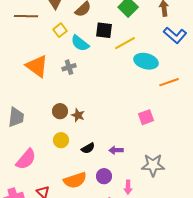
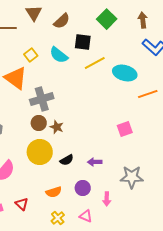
yellow square: (60, 30) -> (31, 55), moved
yellow line: (125, 43) -> (95, 63), moved
gray cross: (69, 67) -> (42, 99), moved, size x1.6
yellow circle: (61, 140) -> (40, 152), size x1.6
orange semicircle: (75, 180) -> (54, 192), size x0.7

